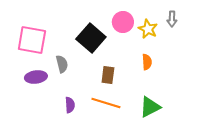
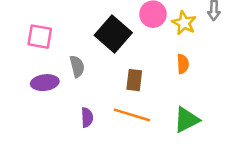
pink square: (32, 40) -> (40, 37), size x0.7

